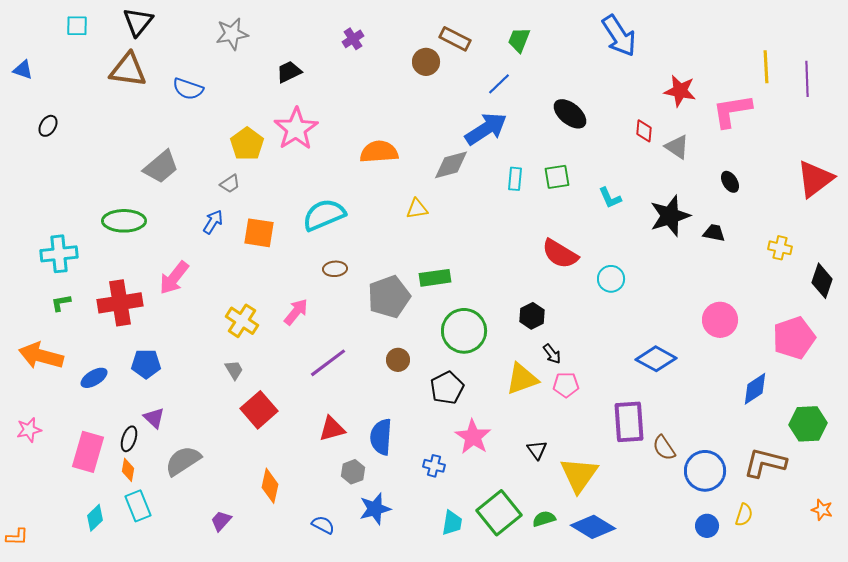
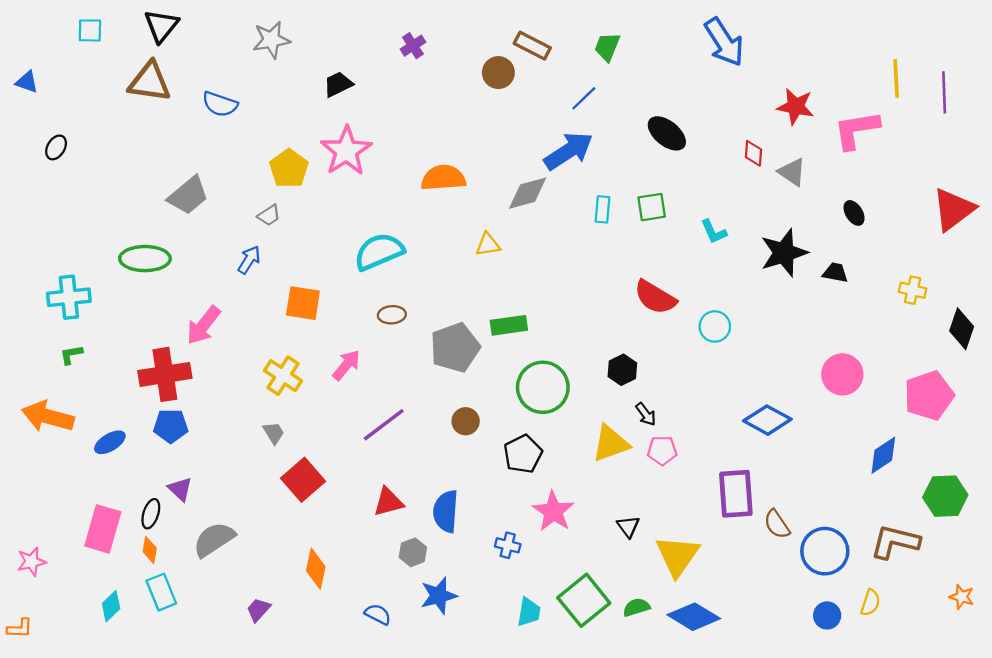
orange square: (259, 233) -> (303, 303), moved
red cross: (120, 303) -> (165, 374), moved
pink star: (29, 430) -> (31, 562), moved

